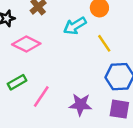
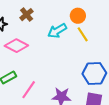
yellow line: (104, 43) -> (83, 34), moved

